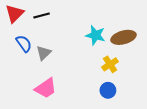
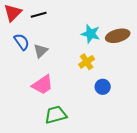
yellow cross: (110, 64) -> (87, 62), moved

